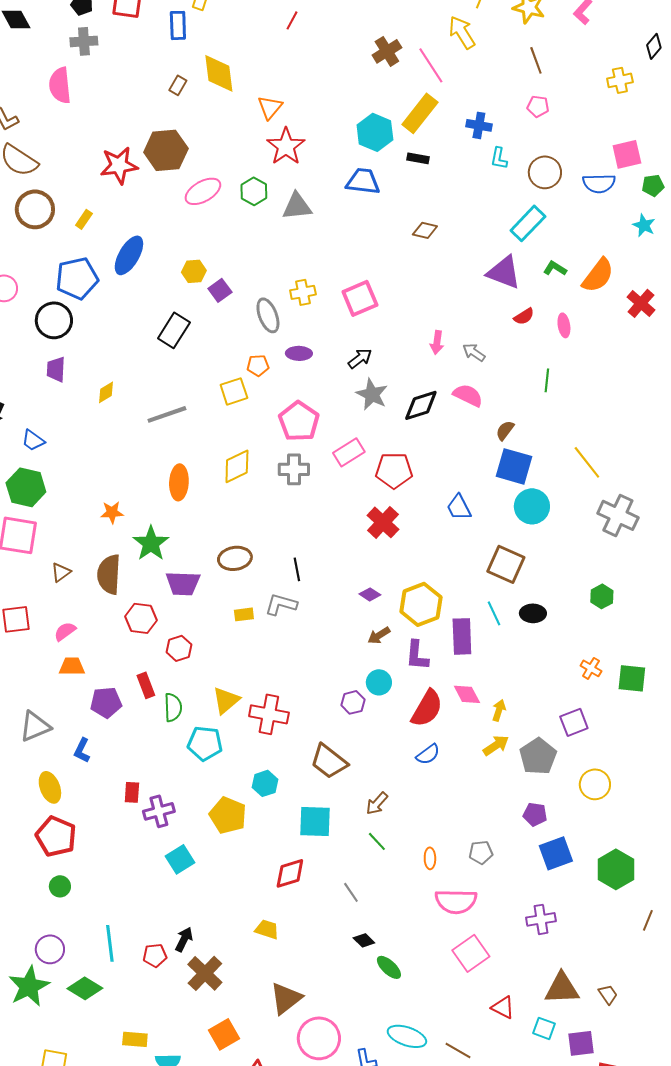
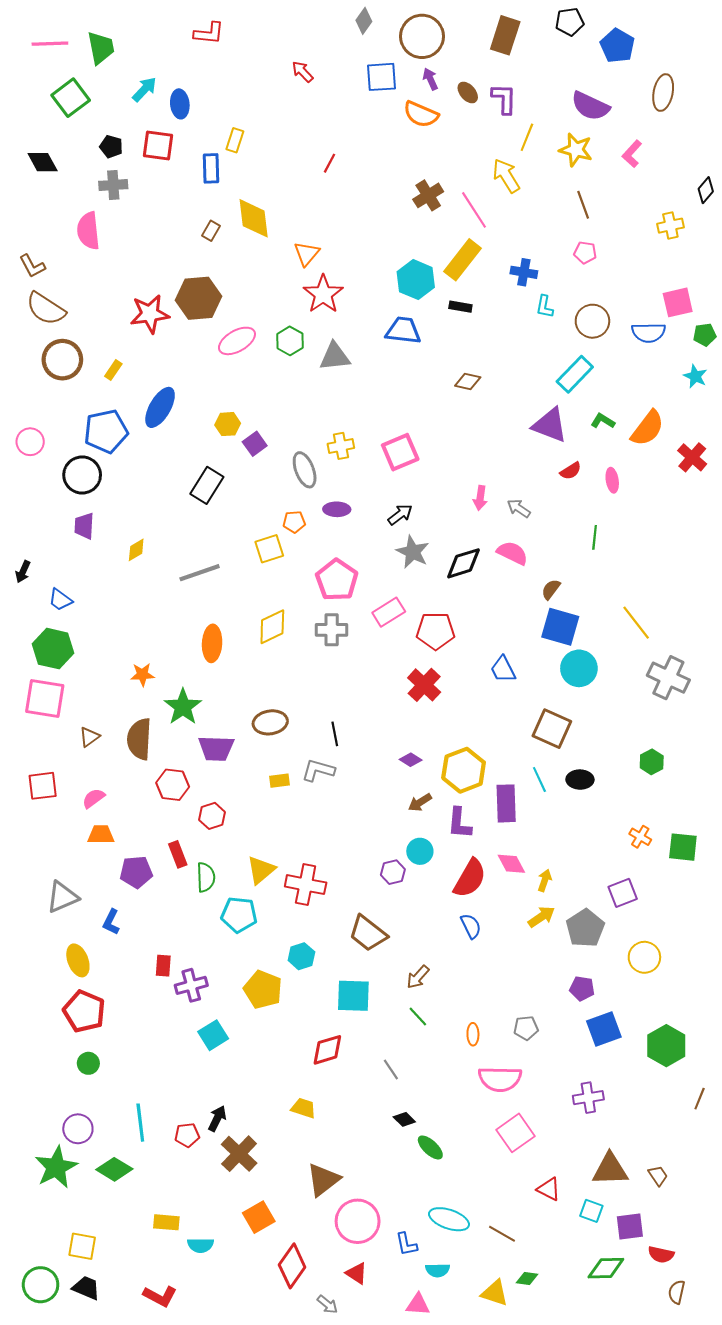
blue semicircle: (428, 754) -> (471, 926), turned -80

